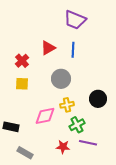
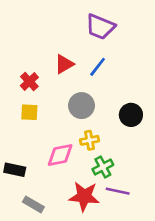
blue line: (73, 50) -> (98, 67), turned 35
black circle: (98, 99) -> (131, 115), moved
red star: (63, 147) -> (84, 196), size x1.6

